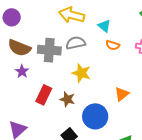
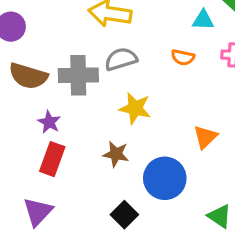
cyan triangle: (104, 26) -> (203, 20), moved, turned -32
purple star: (22, 71) -> (49, 122), moved
red rectangle: (44, 95) -> (52, 159), moved

